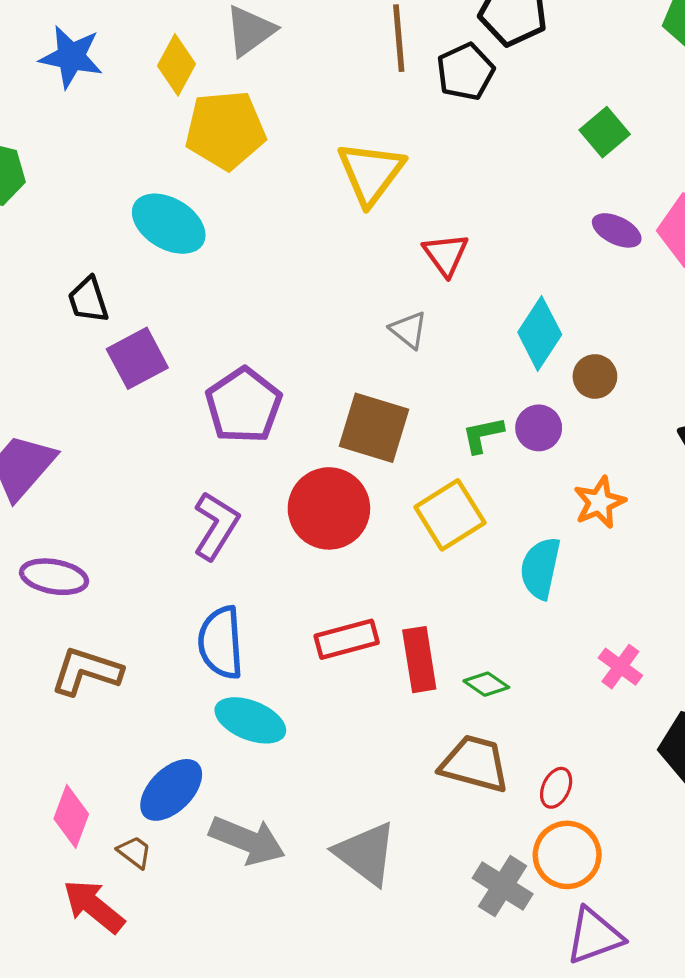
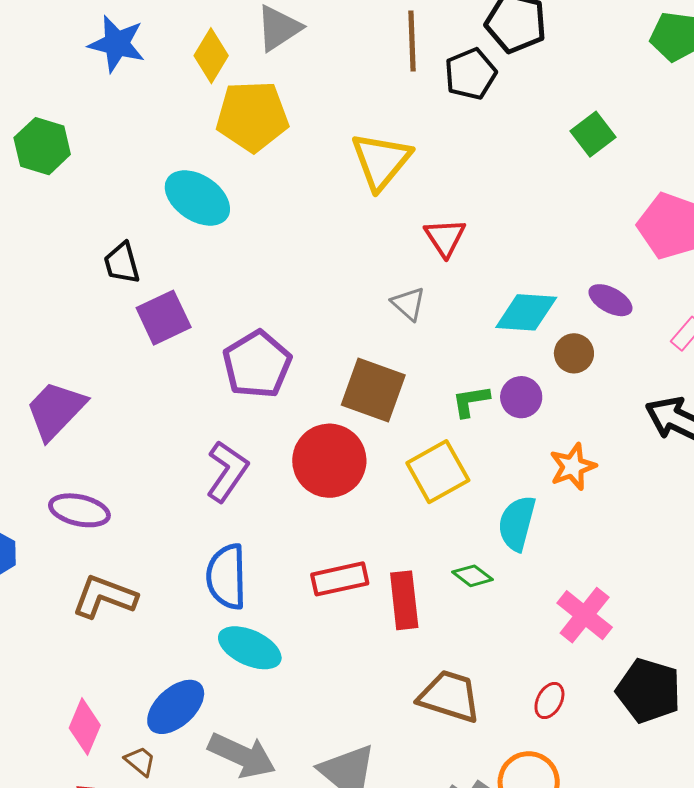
purple ellipse: (617, 230) -> (610, 300), moved
cyan diamond: (540, 333) -> (526, 312), turned 58
pink cross: (620, 667) -> (585, 615), size x1.4
green diamond: (486, 684) -> (472, 576), moved
red ellipse: (556, 788) -> (549, 701), moved

